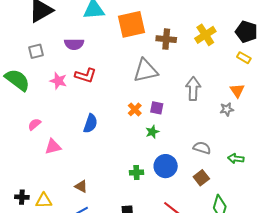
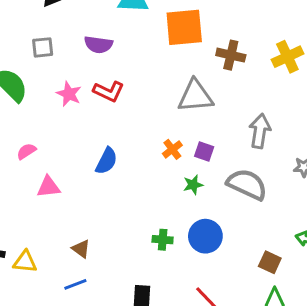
gray semicircle: (202, 148) -> (247, 184), moved, size x1.6
brown square: (201, 178) -> (270, 262), moved, turned -35

